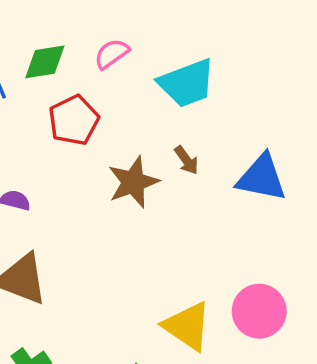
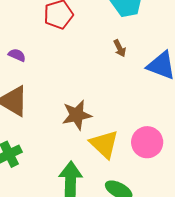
brown star: (133, 182) -> (77, 115), moved

